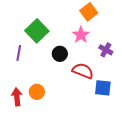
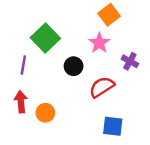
red semicircle: (83, 71) -> (102, 87), turned -55
blue square: (103, 88) -> (113, 126), moved
red arrow: (17, 97) -> (21, 102), moved

